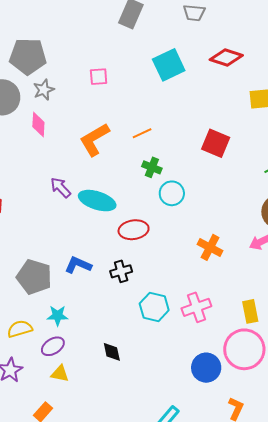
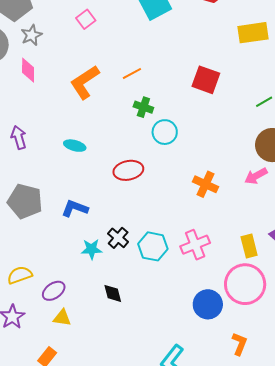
pink square: (99, 77) -> (86, 19), turned -30
purple arrow: (60, 187) -> (19, 137), moved, turned 30
cyan ellipse: (97, 201) -> (75, 146), moved, size x0.6
black cross: (121, 271) -> (118, 238), moved, turned -30
gray pentagon: (34, 277) -> (25, 201), moved
cyan star: (58, 316) -> (92, 249), moved

